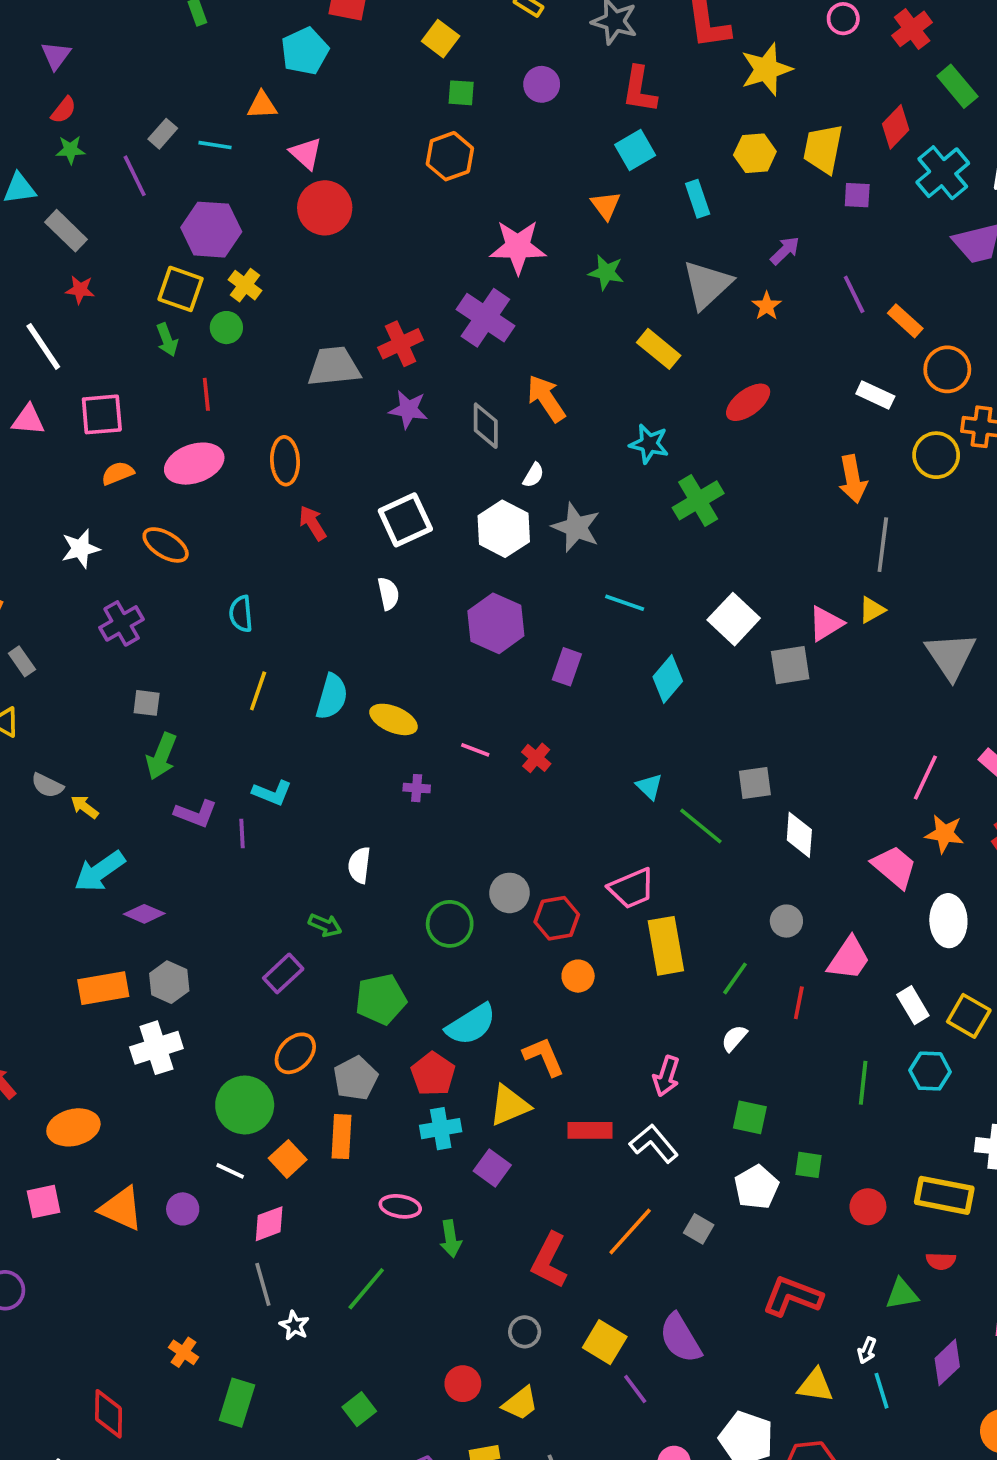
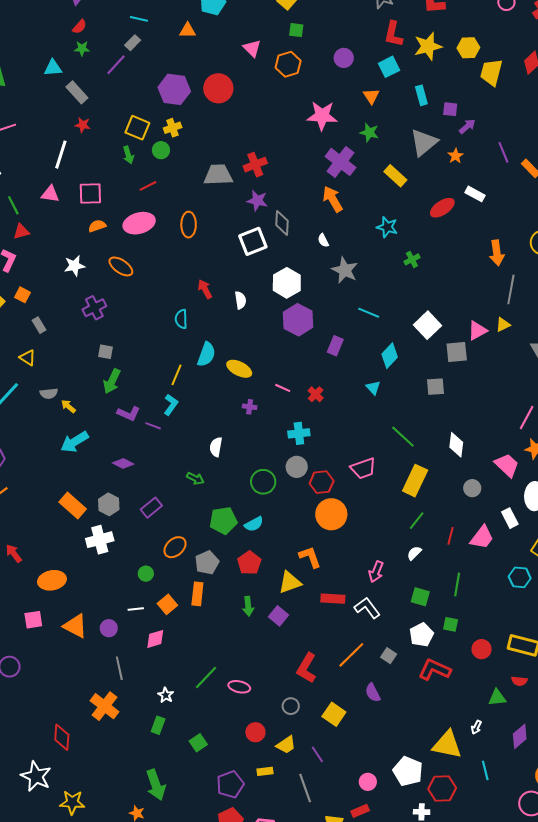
yellow star: (766, 69) -> (428, 46), moved
purple circle: (542, 84) -> (344, 58), moved
cyan line: (215, 145) -> (139, 19), moved
pink triangle: (306, 153) -> (252, 48), moved
yellow hexagon: (755, 153) -> (468, 48), moved
purple line: (135, 176) -> (116, 65), turned 65
purple square: (857, 195) -> (450, 109), moved
purple hexagon: (211, 230) -> (174, 89), moved
yellow cross: (245, 285) -> (173, 128), turned 30
purple cross: (485, 318) -> (340, 162), moved
white line: (43, 346) -> (61, 155), turned 48
red line: (206, 394) -> (148, 186), turned 66
white rectangle: (875, 395) -> (475, 194), moved
gray diamond: (486, 426) -> (282, 223), moved
white semicircle: (533, 475) -> (323, 240), turned 120
green cross: (698, 500) -> (412, 259), size x0.6
white square: (405, 520) -> (253, 241), moved
red arrow: (313, 523) -> (205, 289), moved
white hexagon: (504, 529) -> (287, 283), moved
cyan semicircle: (241, 614) -> (181, 319), moved
yellow line: (258, 691) -> (177, 375), moved
gray square: (755, 783) -> (436, 387), moved
gray semicircle: (47, 785) -> (49, 393), turned -36
cyan triangle: (649, 787) -> (373, 388), moved
cyan L-shape: (272, 793) -> (171, 405), turned -80
purple line: (242, 833) -> (153, 426), turned -70
purple diamond: (144, 914) -> (123, 463), moved
gray circle: (786, 921) -> (472, 488), moved
yellow rectangle: (666, 946) -> (415, 481), moved, turned 32
pink trapezoid: (849, 959) -> (482, 537), moved
purple rectangle: (283, 973) -> (151, 508), moved
orange circle: (578, 976) -> (331, 514), size x1.8
orange rectangle: (103, 988) -> (73, 505), turned 48
white rectangle: (913, 1005) -> (510, 518), moved
cyan semicircle: (471, 1025) -> (254, 524), moved, size x0.7
green line: (863, 1083) -> (457, 584), moved
green circle: (245, 1105) -> (146, 574), size x0.5
cyan cross: (441, 1129) -> (299, 433), moved
white line: (230, 1171) -> (136, 609), turned -35
pink ellipse: (400, 1206) -> (239, 687), moved
green arrow: (451, 1239) -> (248, 606), moved
gray line: (263, 1284) -> (119, 668), moved
red L-shape: (792, 1296) -> (435, 670), moved
purple semicircle: (680, 1338) -> (373, 693), moved, size x0.7
orange cross: (184, 1352) -> (105, 706), size x1.8
yellow triangle: (815, 1385) -> (447, 745), size x1.5
purple line: (635, 1389) -> (317, 754), moved
cyan line: (881, 1391) -> (485, 770), moved
green rectangle: (237, 1403) -> (158, 725), moved, size x0.7

